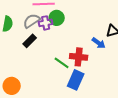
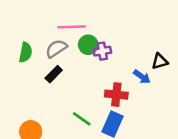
purple cross: (46, 23) -> (102, 51), moved
green line: (62, 63) -> (82, 119), moved

